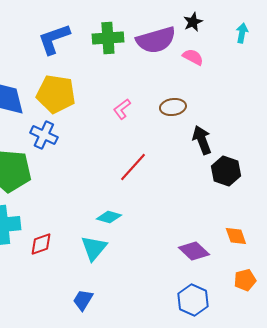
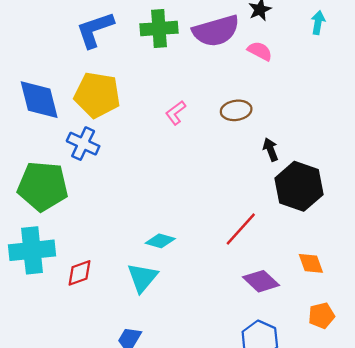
black arrow: (202, 140) -> (271, 150), size x0.7
red line: (133, 167) -> (241, 229), moved
black hexagon: (226, 171) -> (299, 186), size x1.4

